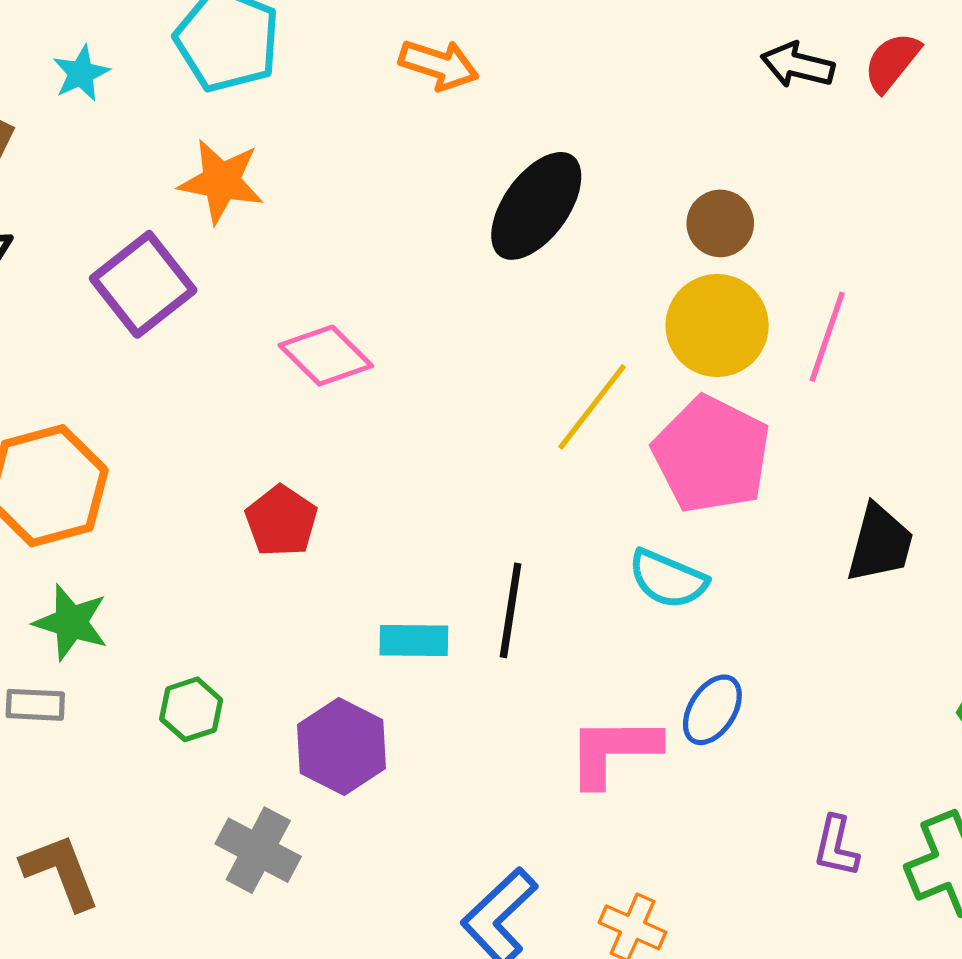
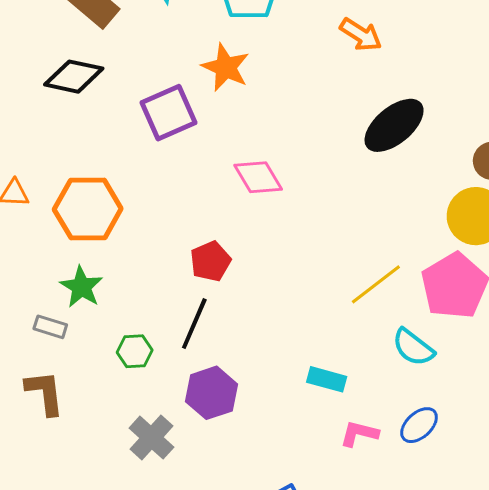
yellow line: (592, 407) -> (376, 284), moved
black line: (511, 610) -> (194, 324), moved
cyan rectangle: (414, 640) -> (327, 379), moved
pink L-shape: (613, 751) -> (359, 434), size x0.7
brown L-shape: (61, 872) -> (45, 393), moved

